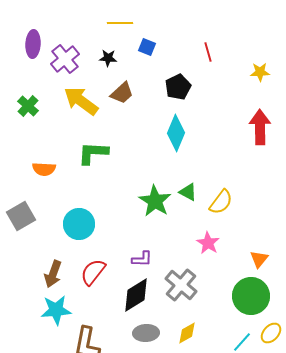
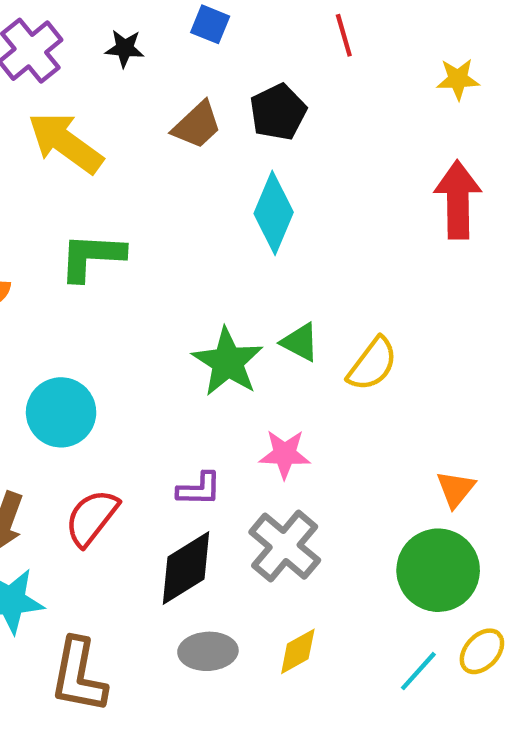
brown trapezoid: (122, 93) -> (197, 125), moved
pink star: (208, 243) -> (285, 454), moved, turned -30

